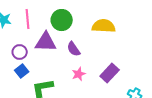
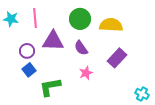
green circle: (62, 20) -> (80, 19), moved
purple rectangle: (110, 73) -> (117, 58), moved

